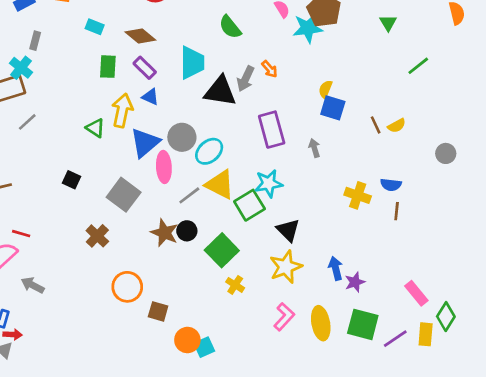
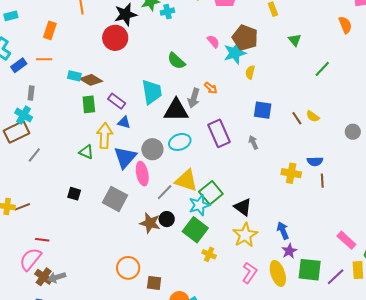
brown diamond: (140, 36) -> (91, 80), moved
yellow semicircle: (325, 89) -> (250, 72), moved
yellow semicircle: (397, 126) -> (313, 116), turned 72
cyan ellipse: (209, 151) -> (180, 142), moved, turned 30
cyan star: (269, 183) -> (199, 205), moved
brown cross: (97, 236) -> (44, 277), moved
purple star: (355, 282) -> (289, 251), moved
gray arrow: (33, 285) -> (57, 277), turned -36

